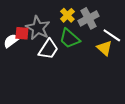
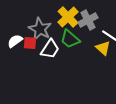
yellow cross: (67, 15) -> (68, 17), size x1.5
red square: (22, 33) -> (30, 43), moved

